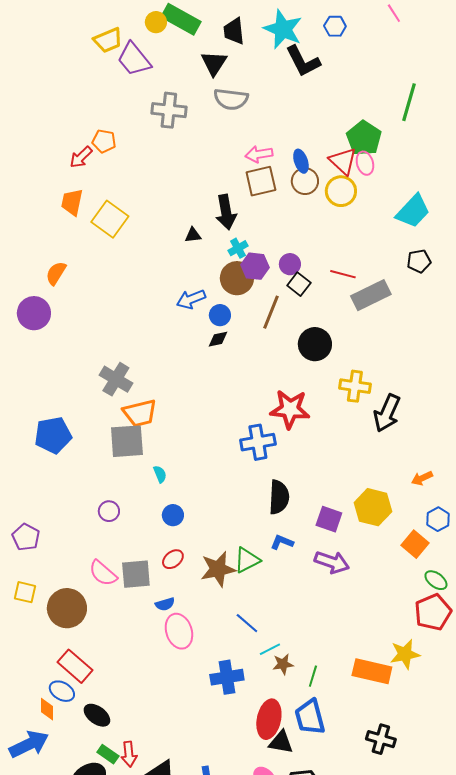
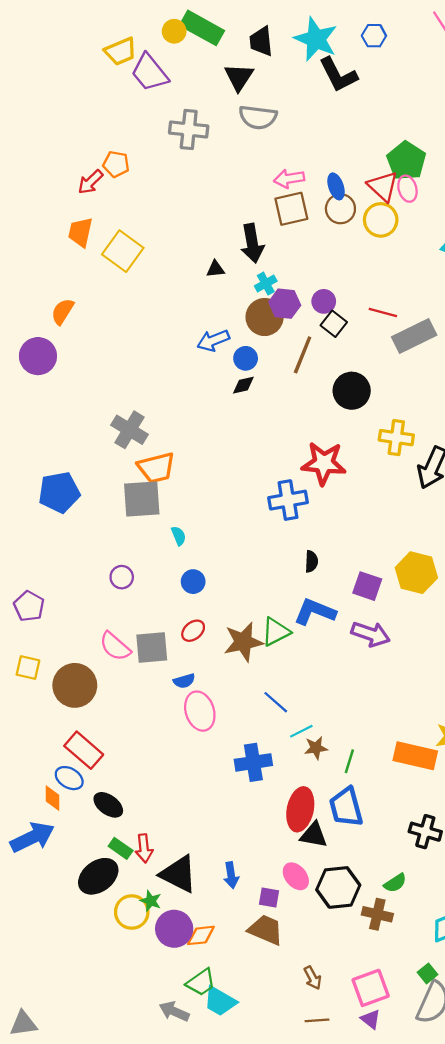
black semicircle: (279, 497) -> (311, 561), size x0.6
blue L-shape: (282, 542) -> (315, 612), size x1.6

